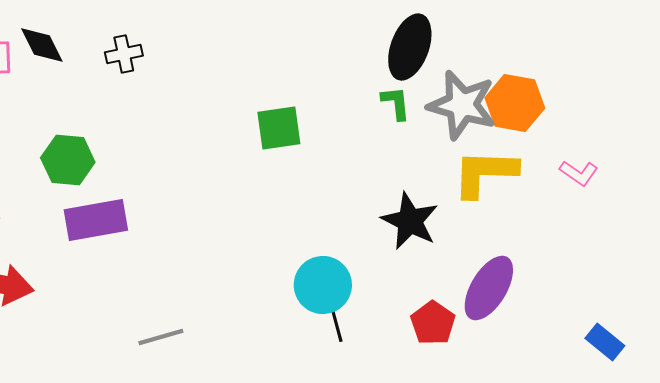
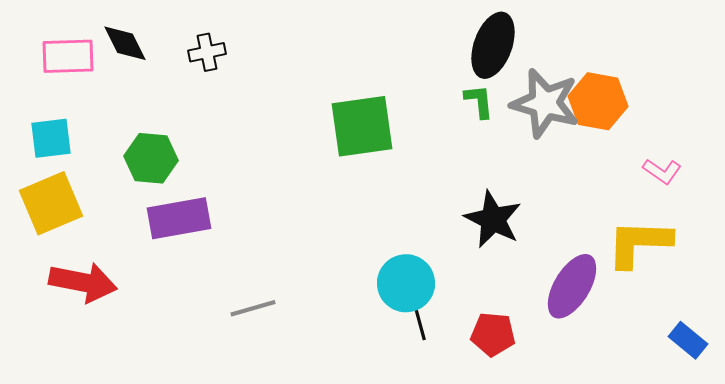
green square: (279, 128) -> (362, 126), size x1.4
yellow L-shape: (485, 173) -> (639, 243), moved
red pentagon: (433, 323) -> (493, 334), moved, turned -30
gray line: (161, 337) -> (253, 308), moved

